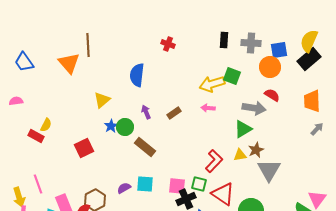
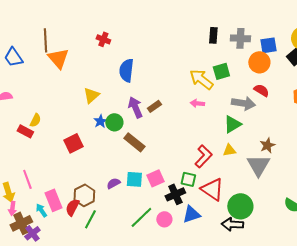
red cross: (168, 44) -> (103, 39), moved
brown line: (88, 45) -> (45, 40), moved
green square: (232, 76) -> (221, 71), turned -36
yellow arrow: (212, 84) -> (201, 79), turned 55
purple arrow: (146, 112) -> (135, 107), size x1.5
brown rectangle: (174, 113) -> (154, 106), moved
brown star: (256, 150) -> (267, 145), moved
pink square: (177, 186) -> (155, 178), moved, turned -30

